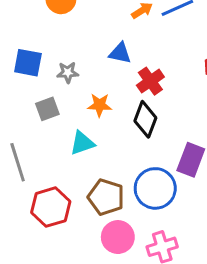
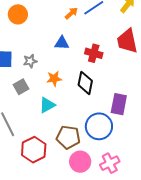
red cross: (150, 81) -> (94, 53), moved, turned -30

